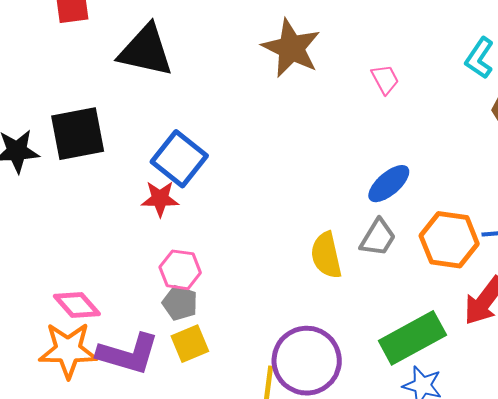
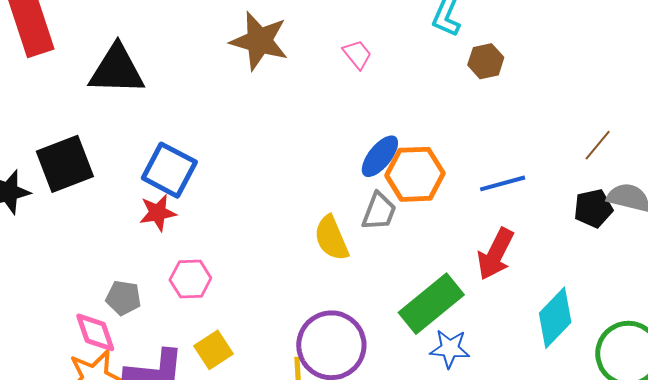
orange hexagon: (449, 240) -> (415, 174), moved
gray pentagon: (180, 303) -> (123, 298), moved
pink diamond: (77, 305) -> (95, 332), turned 33

